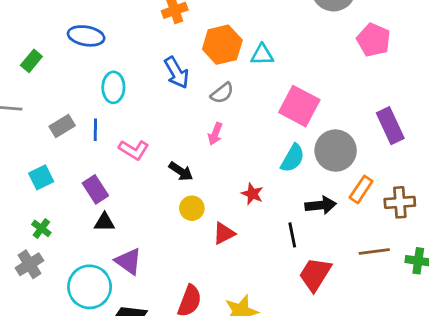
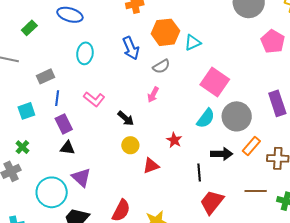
cyan triangle: (262, 55) -> (193, 43), turned -30
blue line: (95, 130) -> (57, 98), moved

